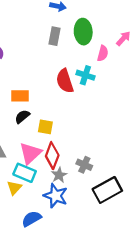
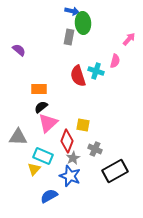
green ellipse: (83, 32) -> (83, 23), moved
pink semicircle: (103, 53) -> (115, 61), moved
yellow square: (45, 127) -> (83, 125), moved
pink triangle: (30, 153) -> (48, 123), moved

